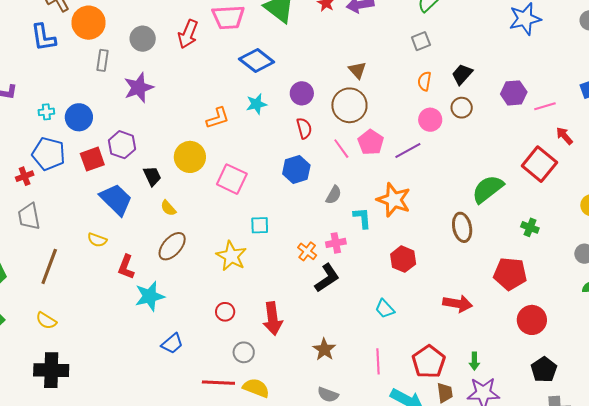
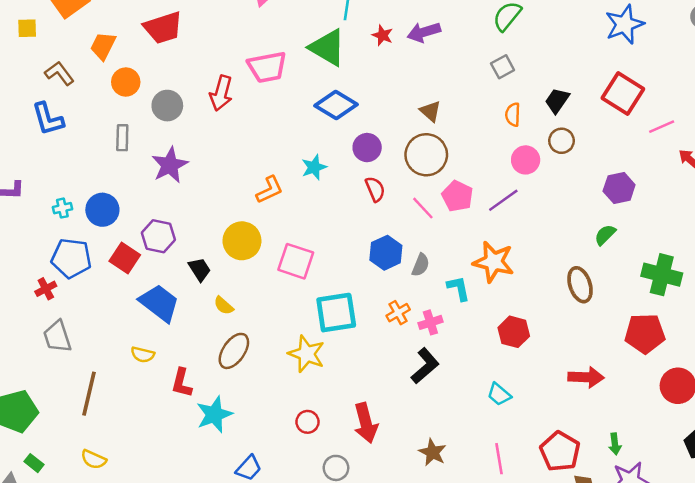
orange circle: (89, 23) -> (126, 82), moved, size x0.7
blue diamond: (257, 61) -> (336, 105), moved
purple hexagon: (514, 93) -> (619, 188), moved
red square: (92, 159) -> (125, 258), turned -30
red square: (539, 164) -> (623, 93), moved
blue hexagon: (296, 169) -> (386, 253), moved
green semicircle: (488, 189) -> (605, 235), size x0.6
cyan square: (260, 225) -> (336, 313), size x1.8
green cross: (530, 227) -> (662, 275), size x1.8
orange cross: (307, 251) -> (398, 313), moved, turned 30

